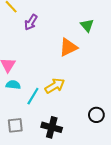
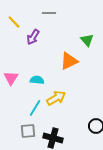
cyan semicircle: (13, 85) -> (37, 80), moved
gray square: (15, 125) -> (28, 131), moved

